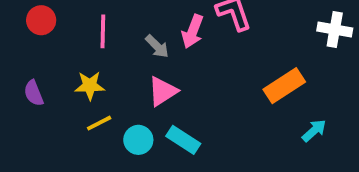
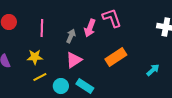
gray arrow: (157, 46) -> (71, 36), turned -112
orange rectangle: (284, 86) -> (116, 57), moved
cyan arrow: (314, 131) -> (153, 70), moved

